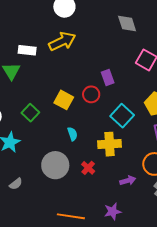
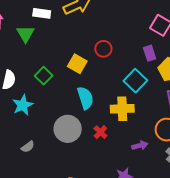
purple rectangle: (108, 77) -> (150, 53), moved
red circle: (91, 94) -> (103, 49), moved
cyan semicircle: (72, 134) -> (85, 98), size x1.6

